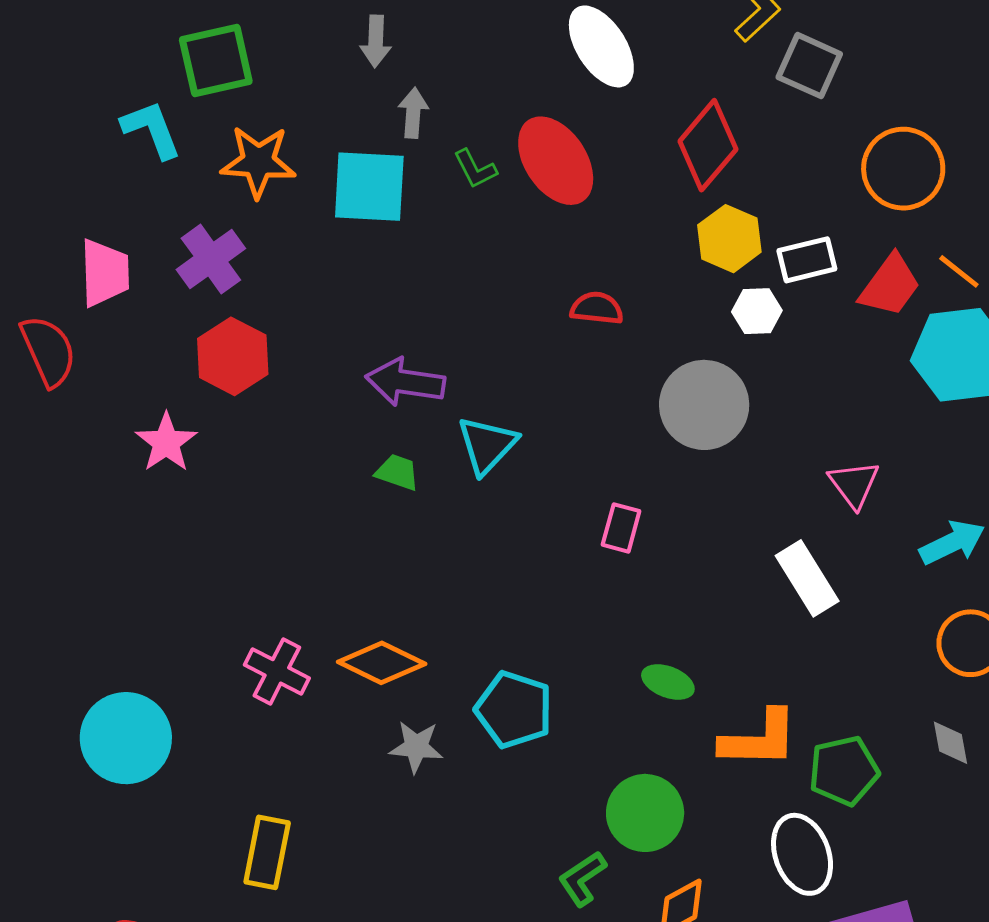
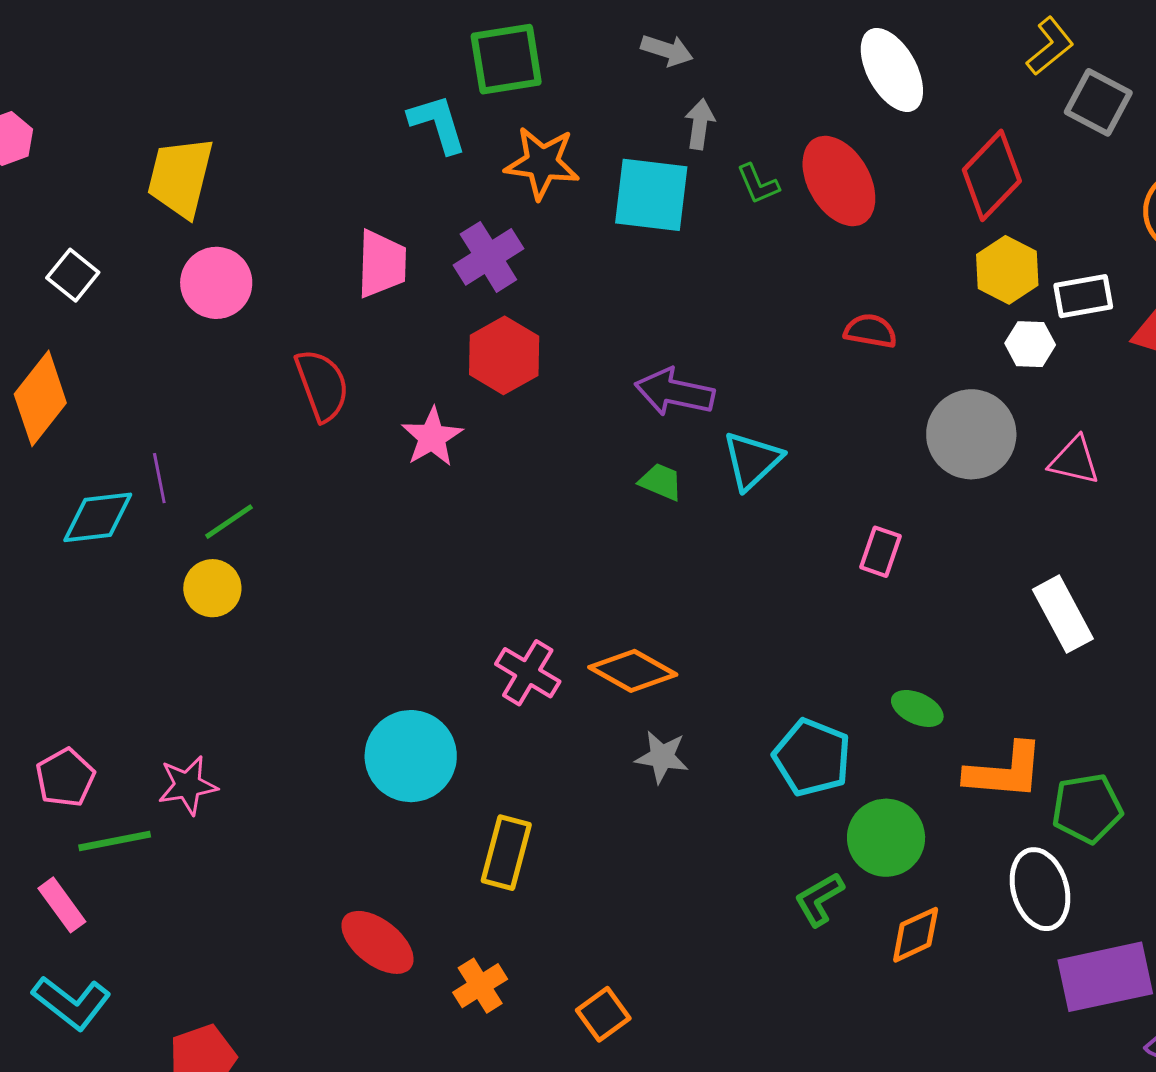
gray arrow: (376, 41) -> (667, 50), turned -78
red semicircle: (48, 351) -> (322, 385), moved
pink triangle: (854, 484) -> (1074, 461), moved, turned -44
cyan pentagon: (514, 710) -> (812, 757), moved
cyan circle: (126, 738) -> (411, 756), moved

